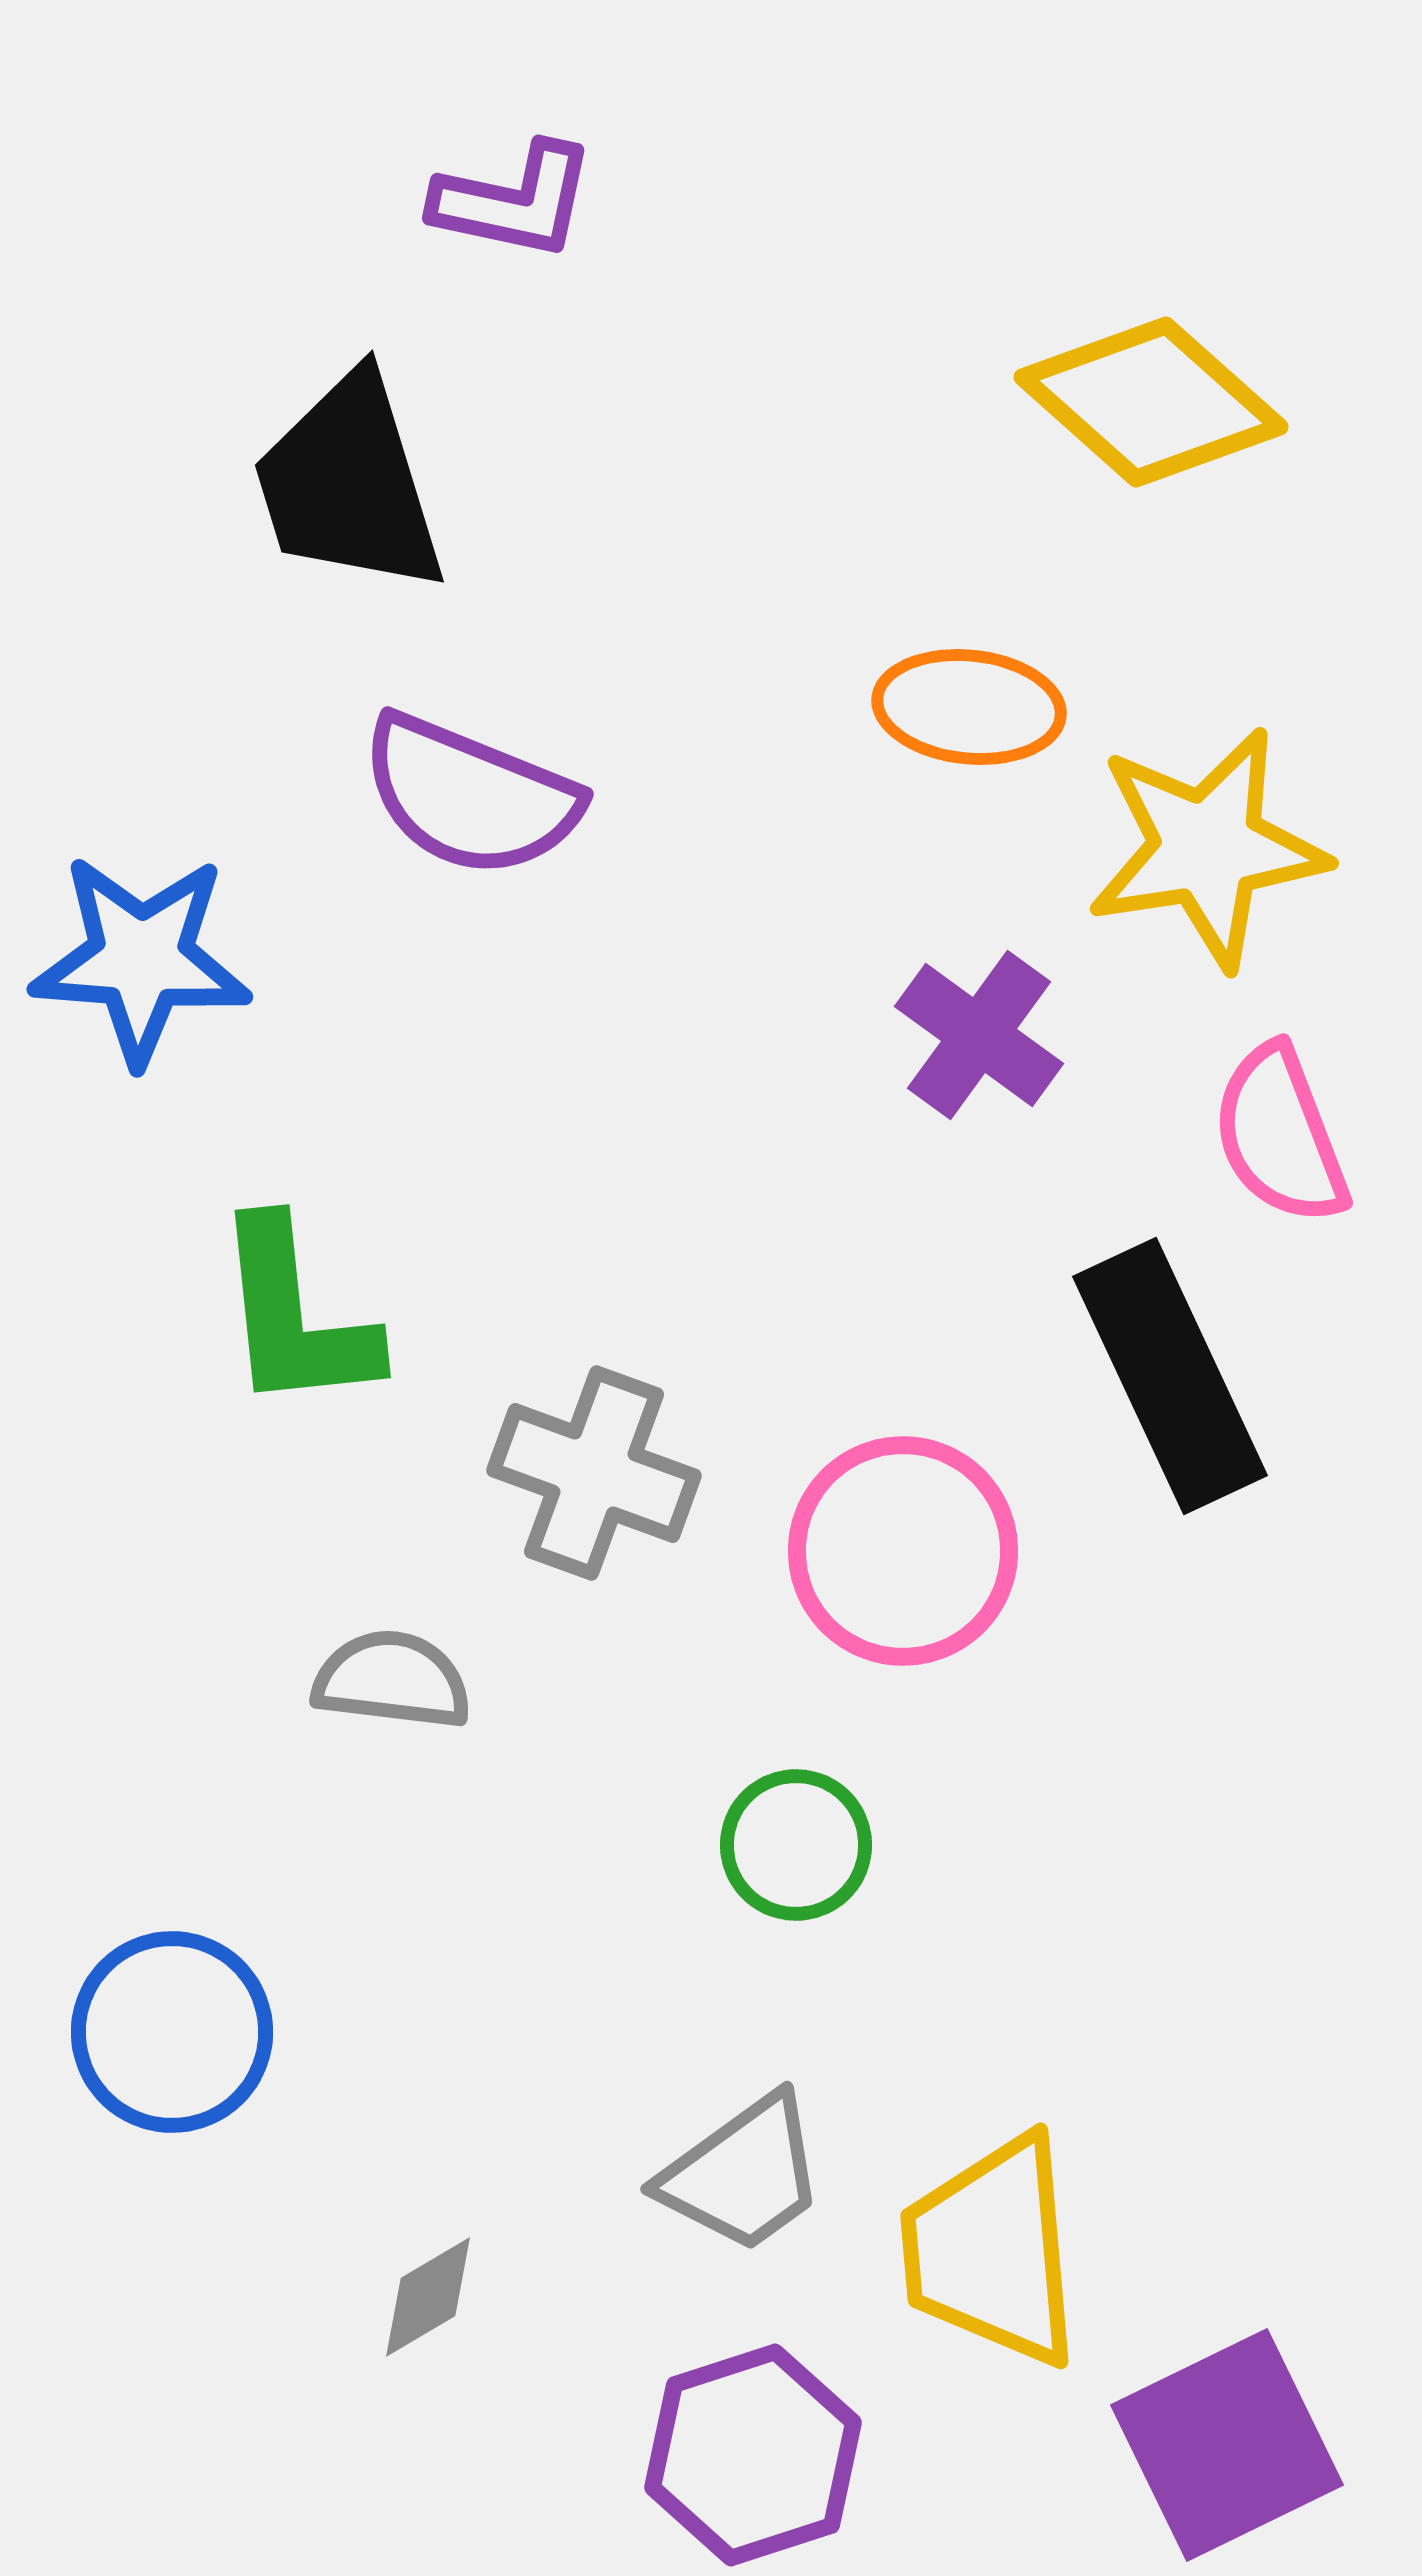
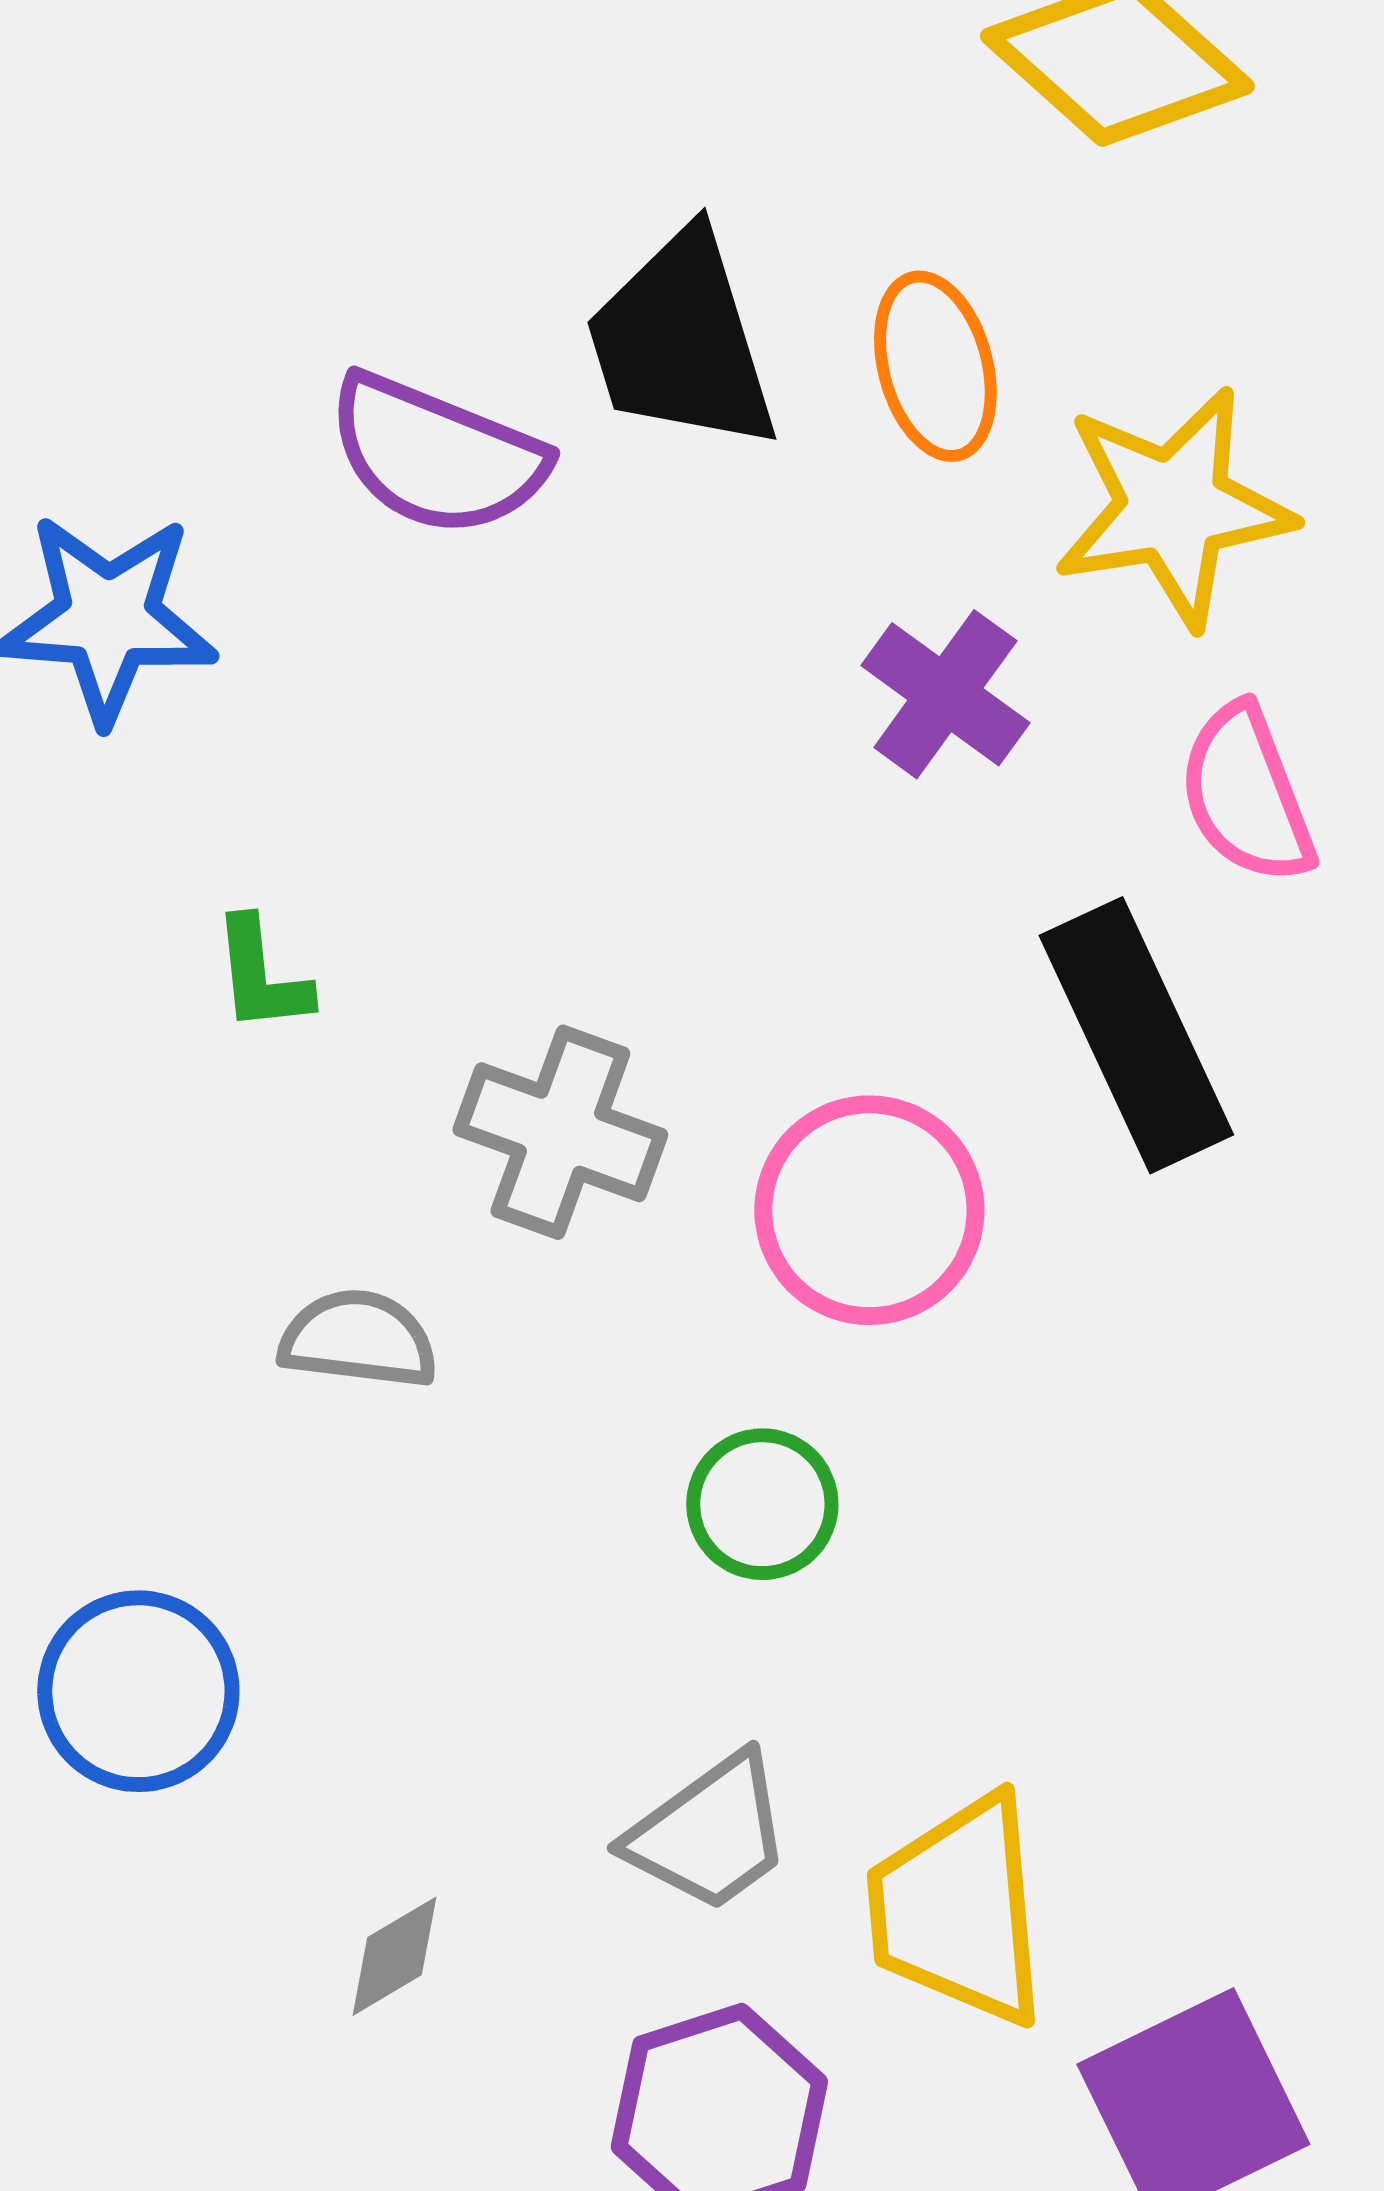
black trapezoid: (349, 484) -> (681, 341), moved
orange ellipse: (969, 707) -> (935, 366), turned 69
green L-shape: (295, 1316) -> (261, 975), size x0.6

